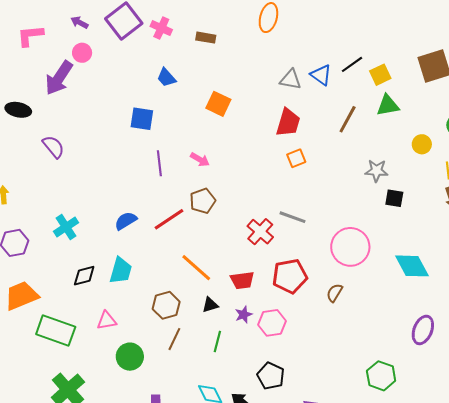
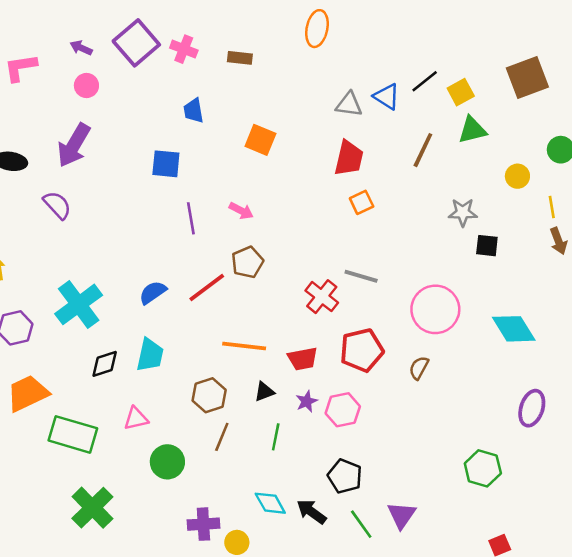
purple arrow: (59, 78) -> (74, 145), moved
blue trapezoid: (166, 78) -> (194, 111), turned 35
cyan cross: (66, 227) -> (79, 304), size x1.5
orange line: (196, 268) -> (244, 346), turned -32

